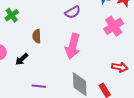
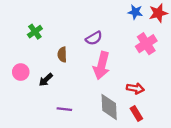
purple semicircle: (73, 12) -> (94, 38), moved
red arrow: (120, 67) -> (135, 88), moved

